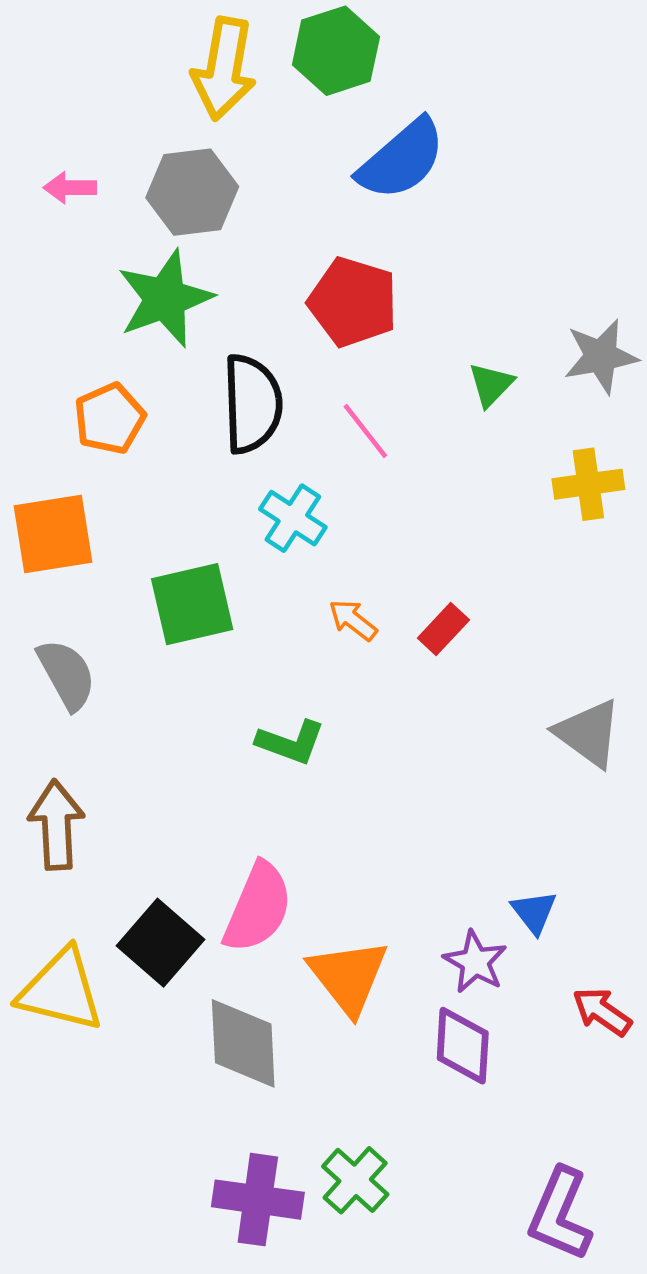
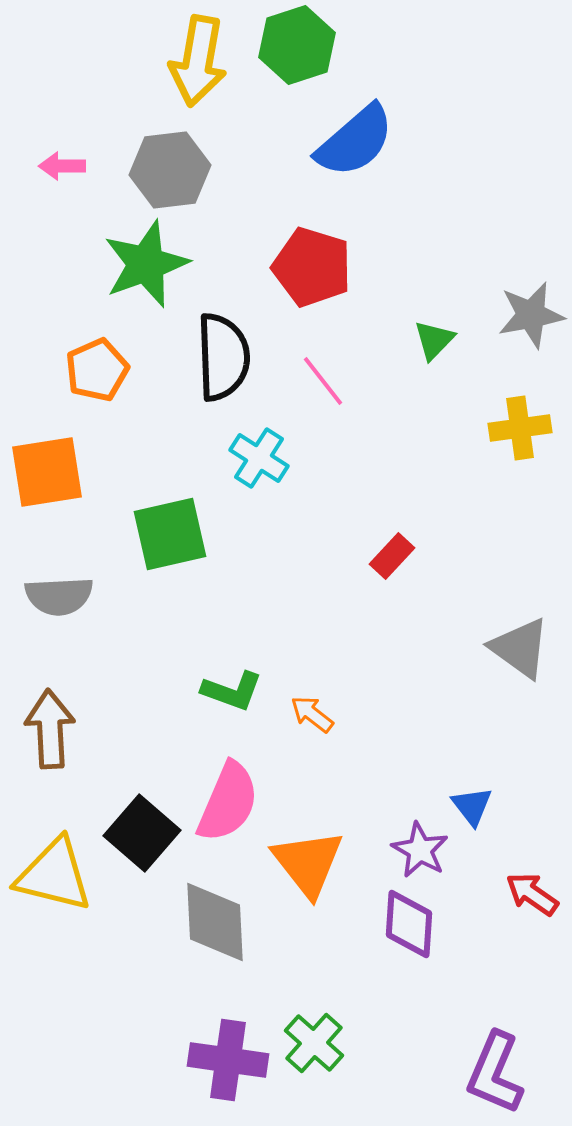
orange arrow: (353, 620) -> (312, 714), moved
gray semicircle: (67, 674) -> (59, 596), turned 116
green L-shape: (291, 742) -> (232, 691), moved

